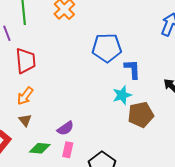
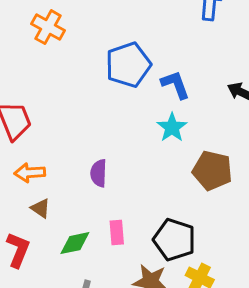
orange arrow: (25, 96) -> (30, 173), turned 66
brown pentagon: (141, 115) -> (212, 171), moved, turned -30
purple semicircle: (65, 128) -> (99, 173), moved, turned 144

